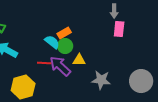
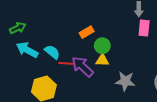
cyan semicircle: (52, 42) -> (52, 52), moved
green circle: (65, 46) -> (102, 46), moved

